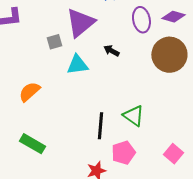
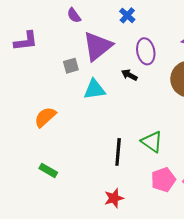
purple ellipse: (141, 20) -> (146, 51), moved
green rectangle: (32, 144) -> (48, 170), size x0.7
pink pentagon: (123, 153) -> (163, 180), moved

